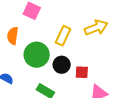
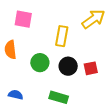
green circle: (37, 55) -> (40, 63), size x0.7

